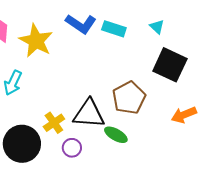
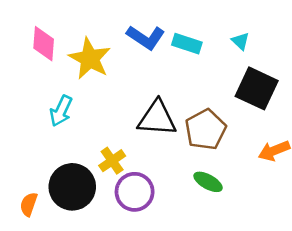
black triangle: (89, 114) -> (157, 118), moved
green ellipse: (116, 135) -> (208, 182), moved
purple circle: (72, 148) -> (135, 192), size x1.6

